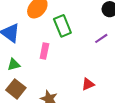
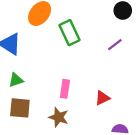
pink rectangle: (44, 51) -> (65, 89), moved
brown square: (16, 89) -> (20, 108), turned -30

